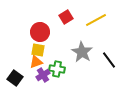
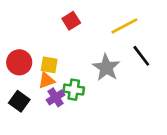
red square: (66, 17) -> (71, 21), moved
red circle: (40, 32) -> (19, 62), moved
black line: (109, 60) -> (141, 56), moved

